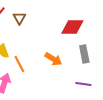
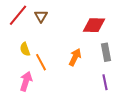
orange arrow: (53, 59) -> (75, 57), turned -96
purple line: (83, 84) -> (105, 82), turned 70

